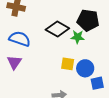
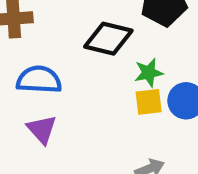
green star: (78, 37) -> (149, 73), moved

